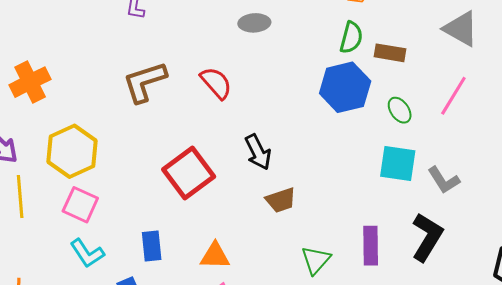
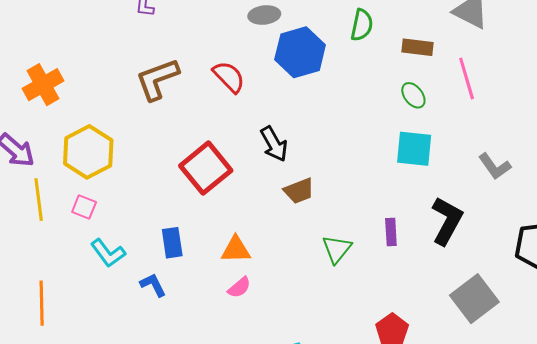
brown rectangle: (390, 53) -> (418, 47), moved
blue hexagon: (345, 87) -> (300, 52), moved
pink line: (453, 96) -> (467, 78), turned -45
gray L-shape: (444, 180) -> (495, 166), moved
pink square: (80, 205) -> (84, 207), moved, size x0.7
purple rectangle: (371, 246) -> (391, 232), size x0.7

